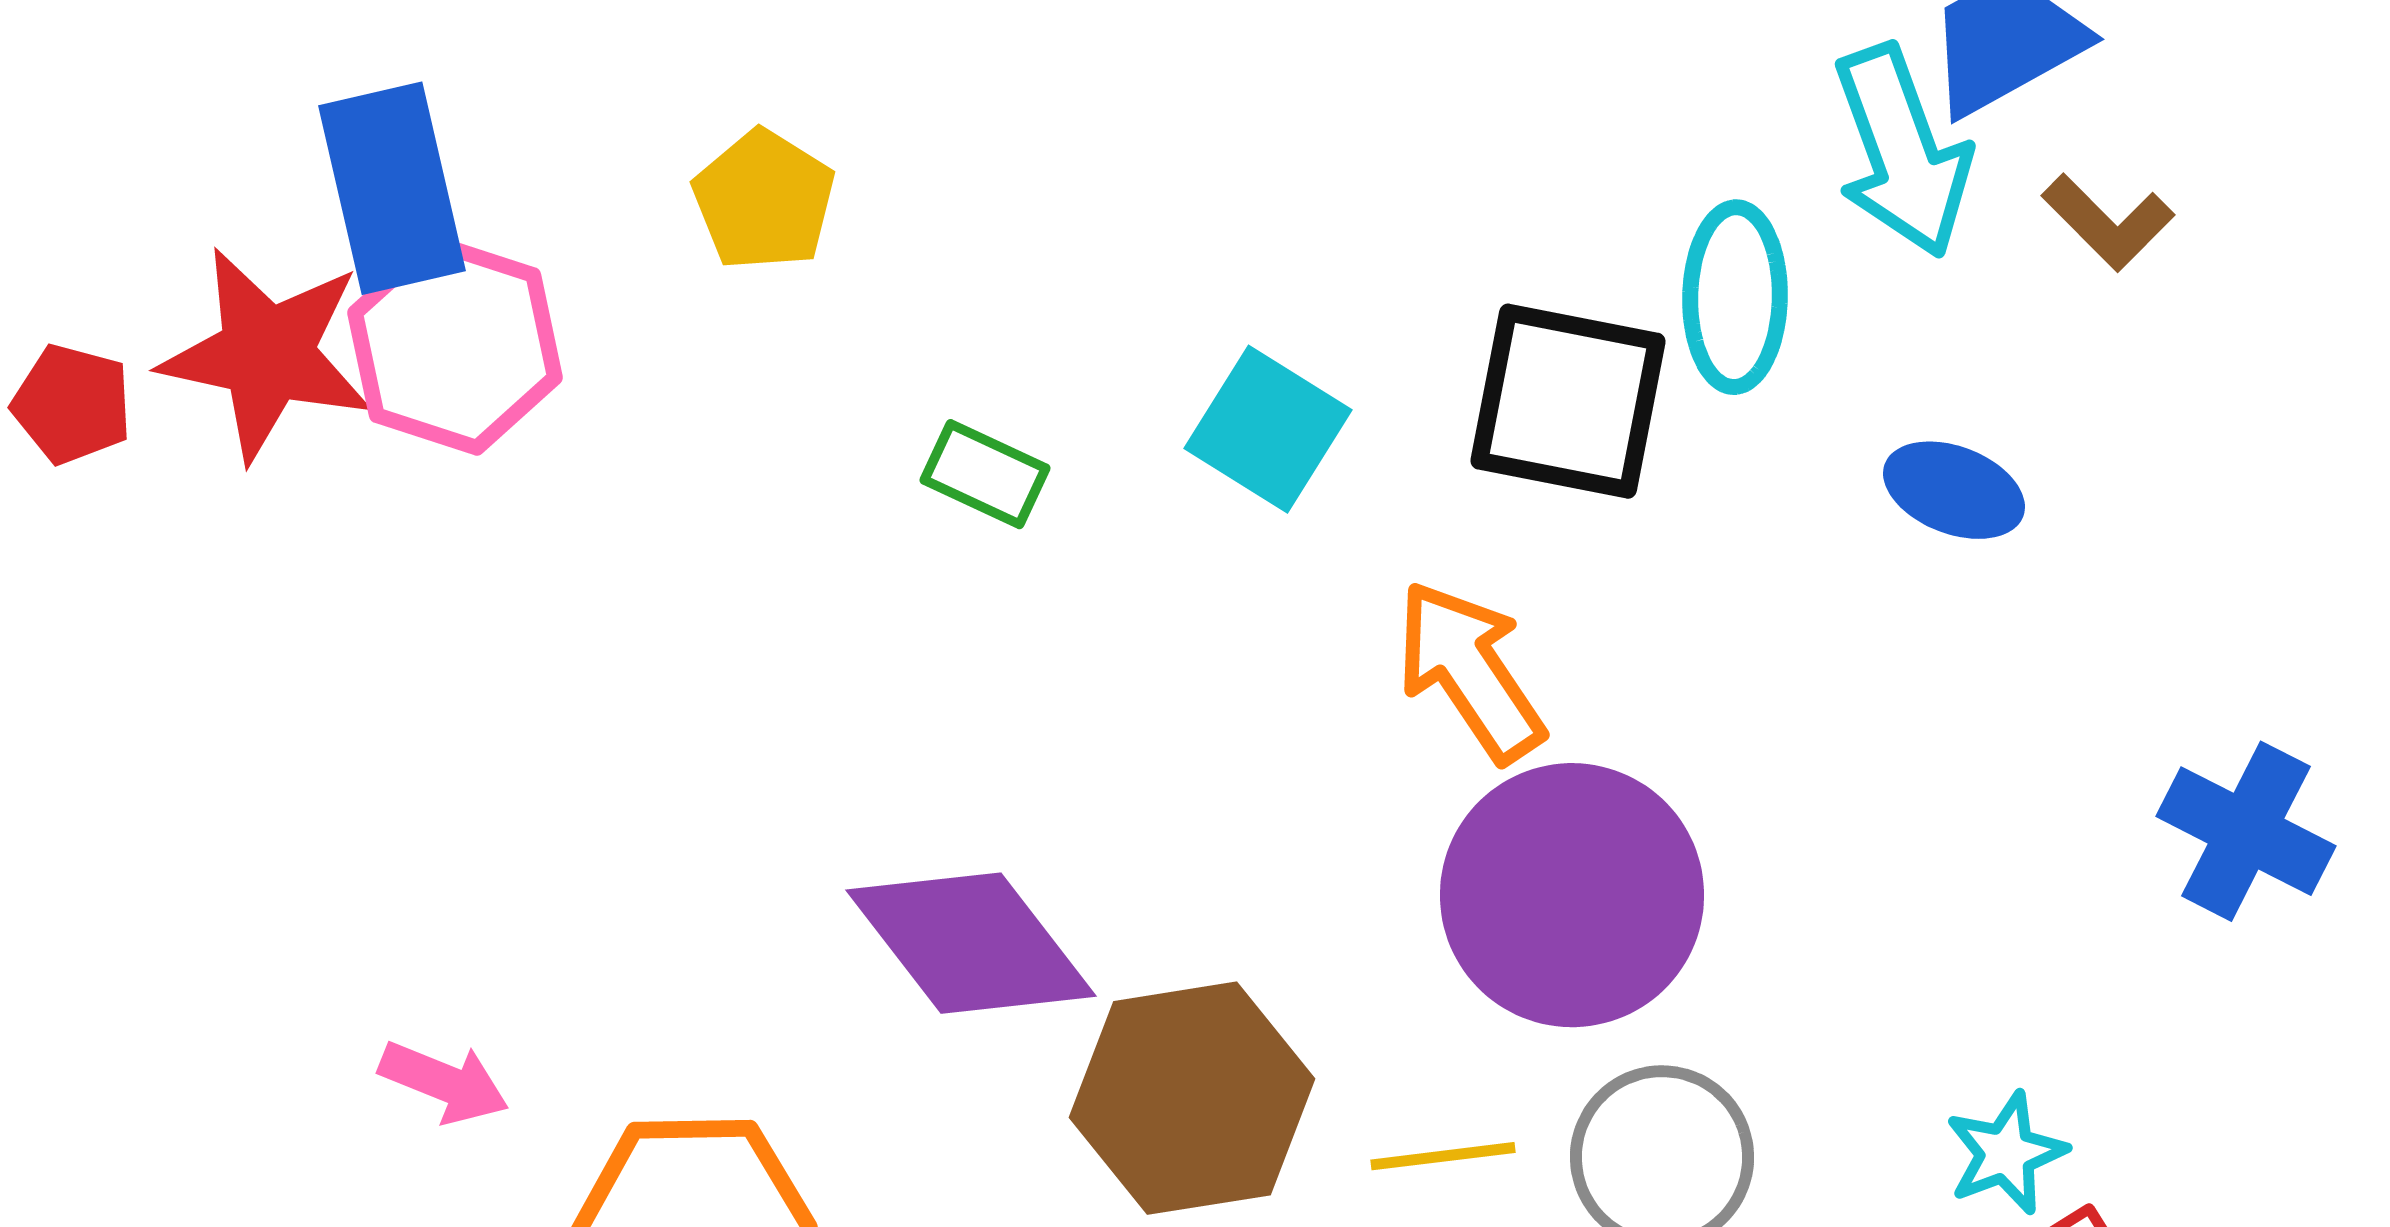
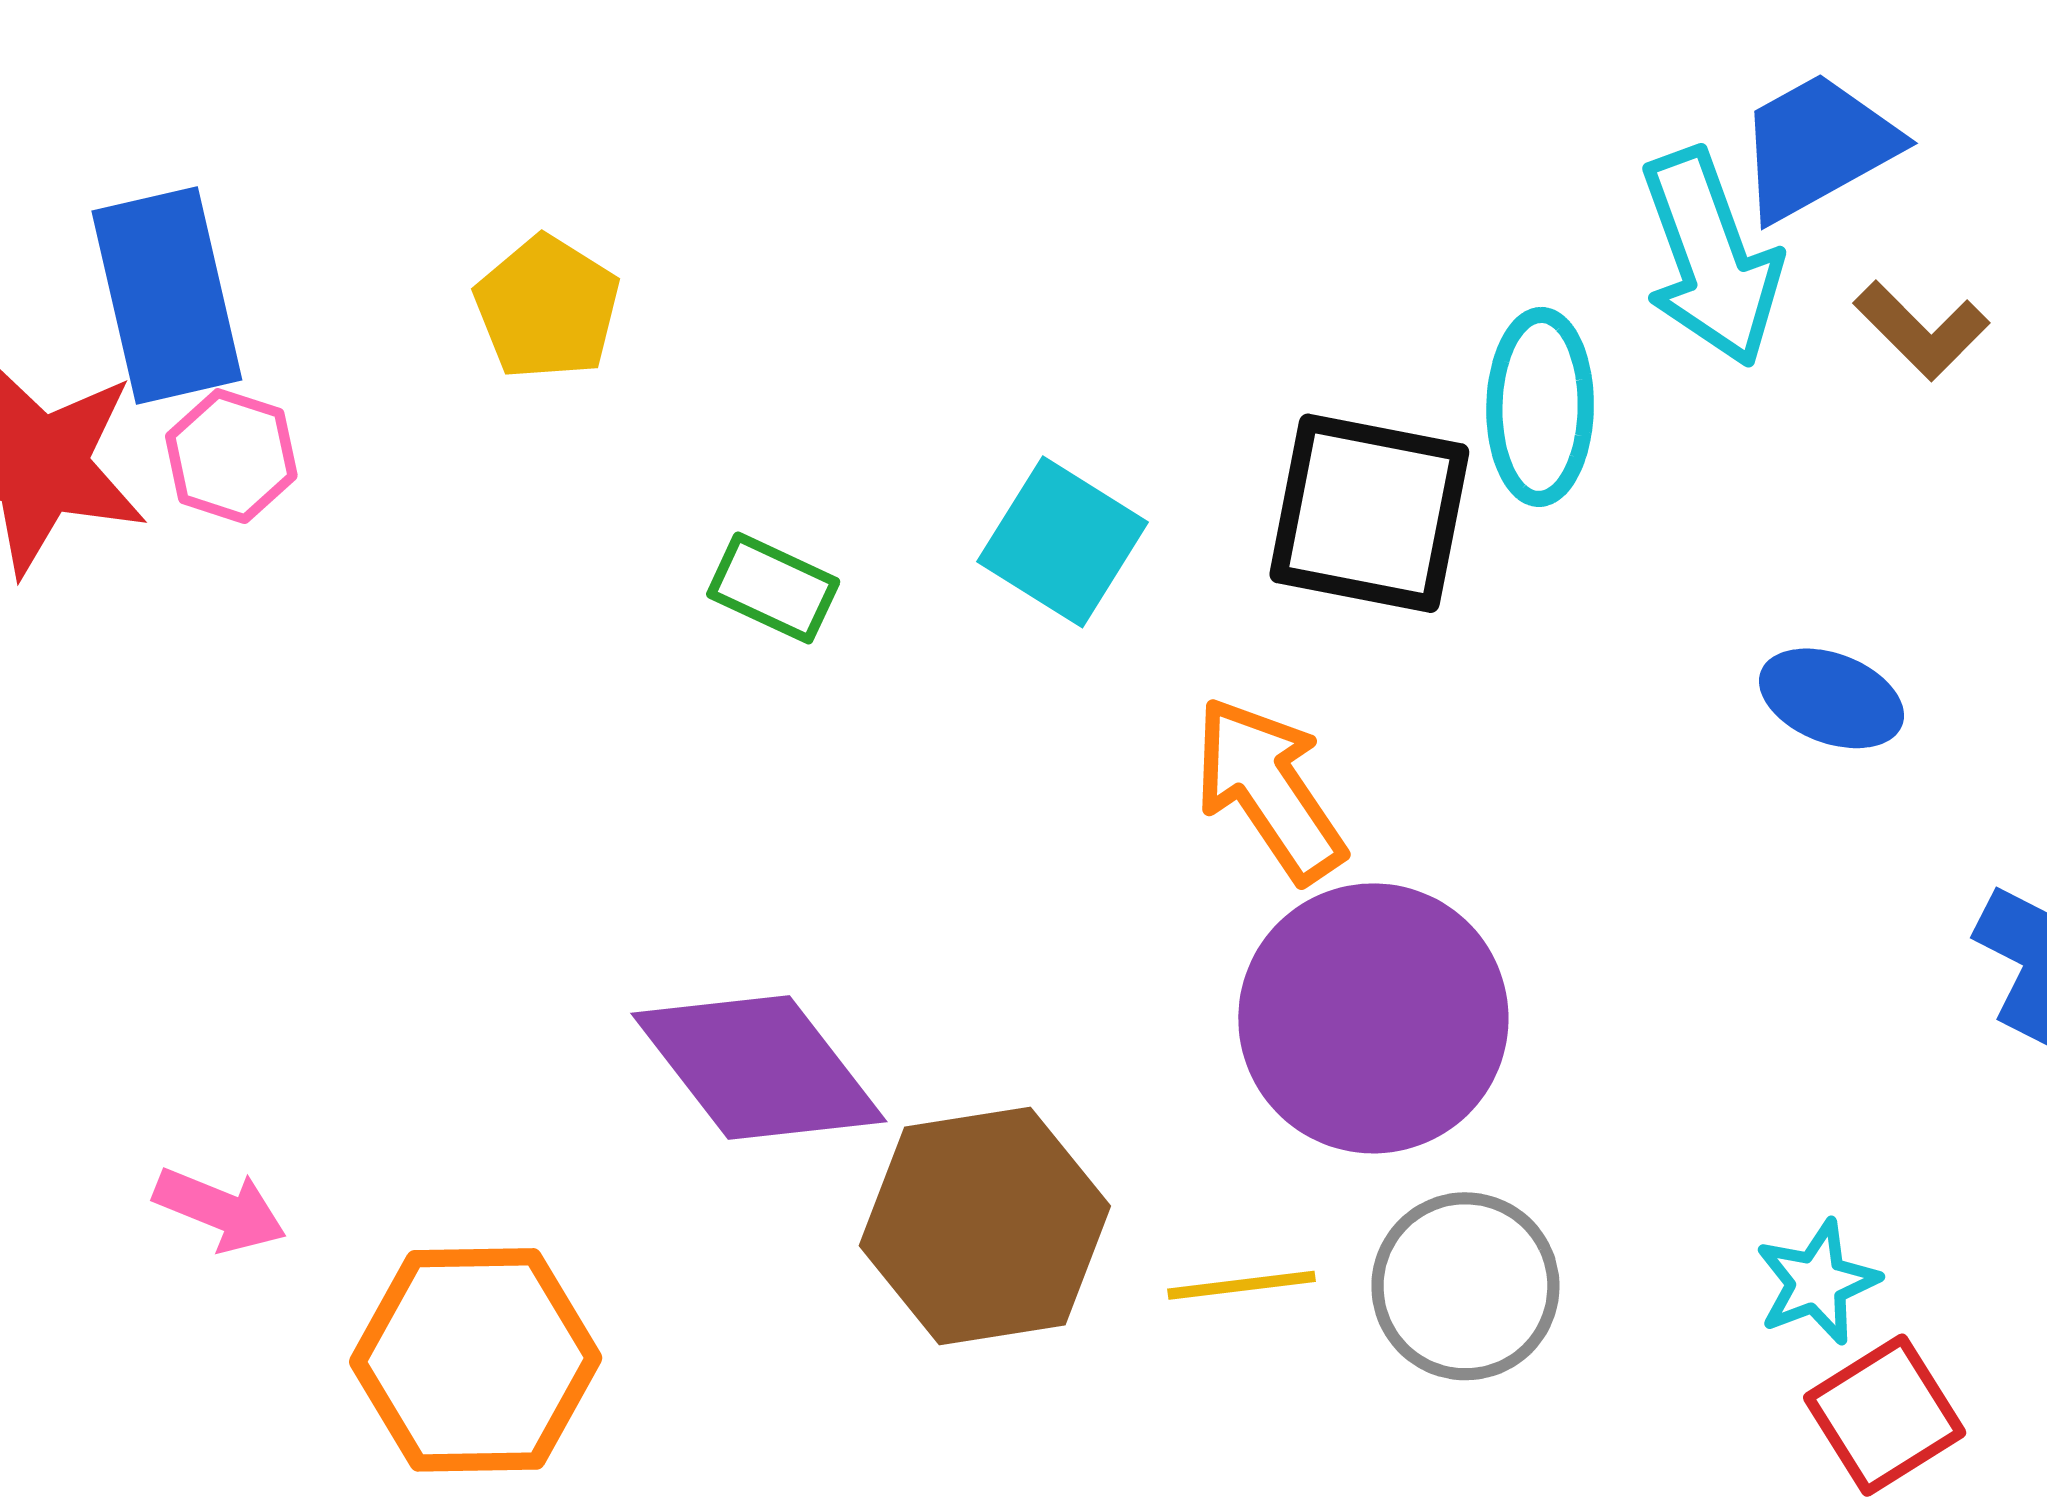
pink hexagon: (455, 345) -> (231, 456), size x0.6
blue ellipse: (1954, 490) -> (1831, 698), moved

